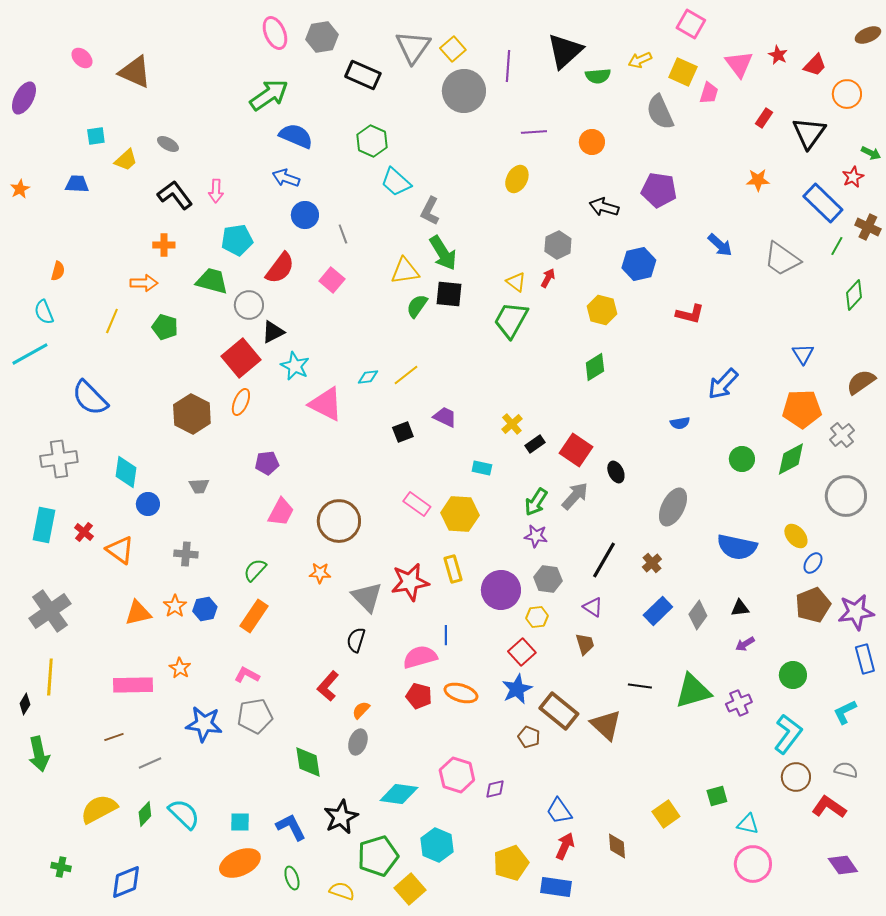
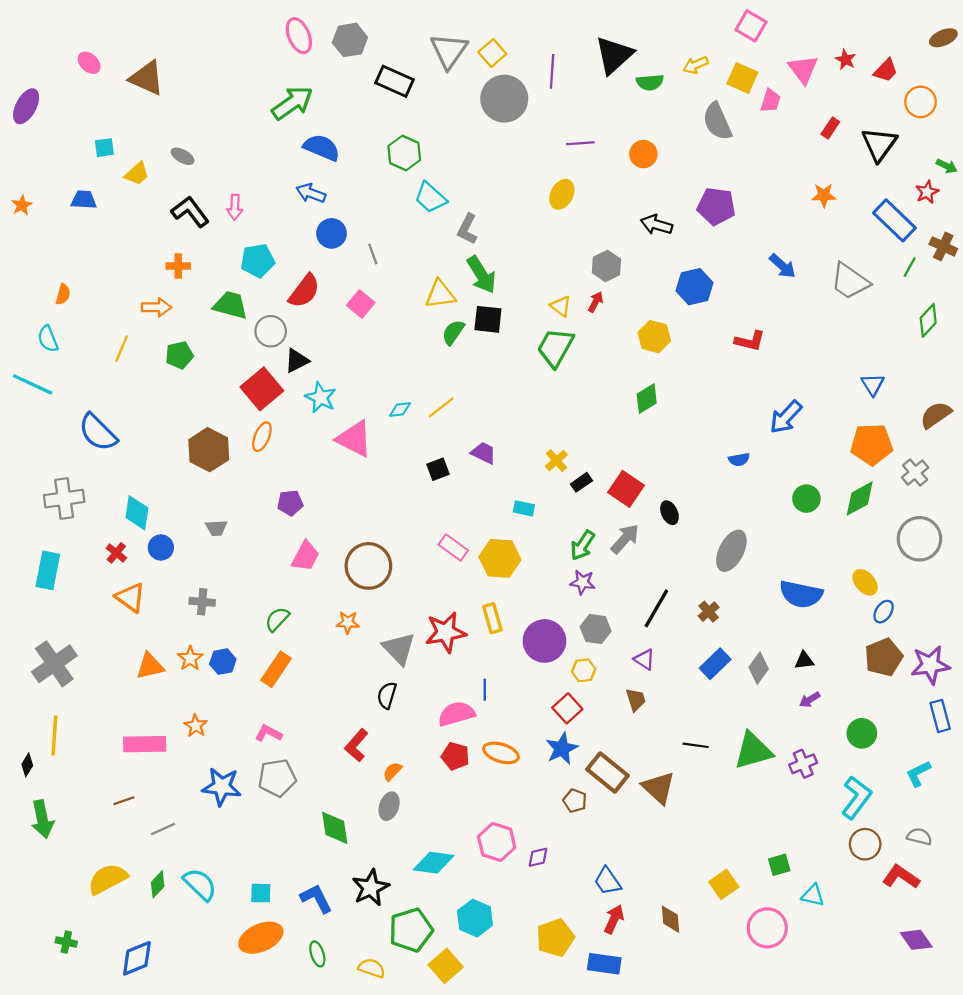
green pentagon: (165, 327) -> (179, 355), turned -30
cyan line: (30, 354) -> (33, 384), turned 54
red cross: (84, 532) -> (116, 553), moved
pink circle: (753, 864) -> (767, 928), moved

